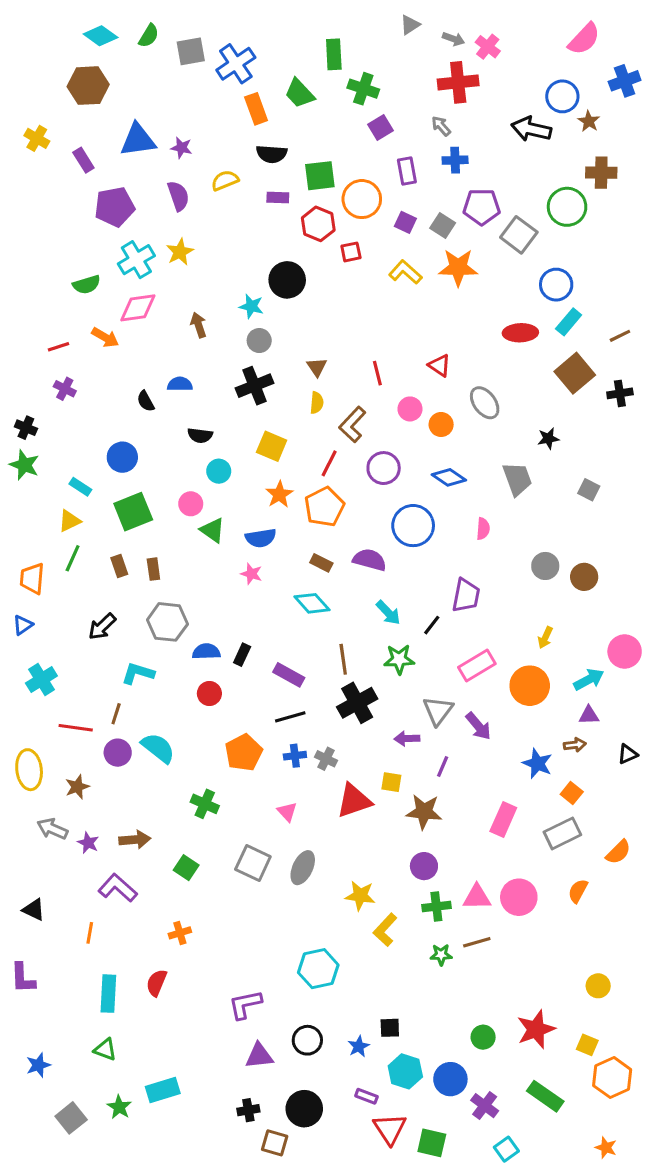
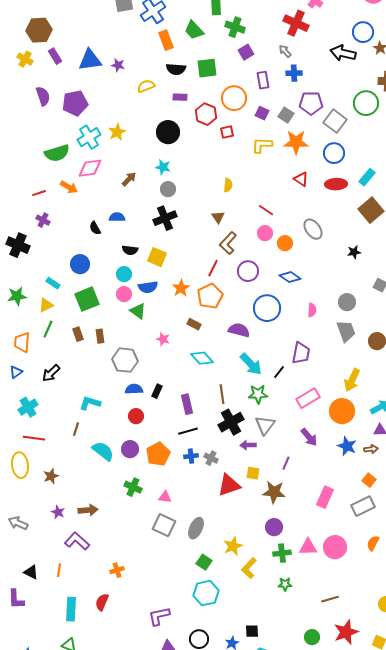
red cross: (458, 82) -> (296, 23), turned 30
brown hexagon: (88, 86) -> (39, 30), moved
purple rectangle: (83, 160) -> (55, 56), moved
green square: (320, 176) -> (207, 68), moved
purple semicircle: (178, 196) -> (43, 96), moved
yellow L-shape: (405, 272) -> (262, 145), turned -40
black circle: (287, 280) -> (168, 132), moved
green semicircle: (87, 285) -> (57, 153), size x1.4
blue circle: (556, 285) -> (334, 153), moved
brown arrow: (199, 325) -> (129, 179), turned 63
red triangle: (440, 365) -> (301, 179), moved
brown triangle: (317, 367) -> (218, 217), moved
red line: (377, 373) -> (266, 210), moved, turned -42
yellow semicircle: (317, 403) -> (228, 185), moved
black cross: (26, 428) -> (18, 245), size x1.6
yellow square: (272, 446) -> (157, 257), moved
green star: (24, 465) -> (17, 296), moved, turned -30
cyan circle: (219, 471) -> (124, 274), moved
gray trapezoid: (517, 479) -> (346, 331), moved
blue semicircle: (261, 538) -> (148, 287), moved
brown rectangle: (321, 563) -> (194, 324), moved
gray circle: (545, 566) -> (347, 302), moved
cyan arrow: (388, 613) -> (251, 364), size x1.4
gray hexagon: (167, 622) -> (125, 360), moved
black arrow: (102, 627) -> (51, 373), moved
yellow arrow: (545, 638) -> (352, 380), size x1.6
purple rectangle: (289, 675) -> (187, 404), turned 48
gray triangle: (438, 711) -> (265, 425), moved
red line: (76, 728) -> (34, 438), moved
purple arrow: (407, 739) -> (248, 445), moved
purple circle: (118, 753) -> (130, 449), moved
blue star: (537, 763) -> (347, 446), moved
pink triangle: (287, 812) -> (165, 497), moved, turned -40
gray arrow: (52, 829) -> (18, 523), moved
green square: (186, 868) -> (204, 562), moved
yellow star: (360, 896) -> (233, 546), turned -30
black triangle: (34, 910) -> (31, 572), moved
brown line: (477, 942) -> (330, 599), moved

